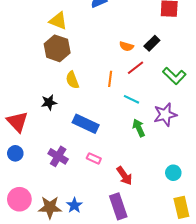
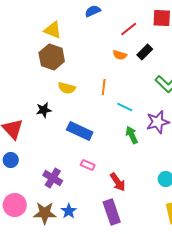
red line: (136, 68) -> (129, 29), moved
yellow semicircle: (72, 80) -> (67, 88), turned -54
purple cross: (58, 156) -> (53, 178), moved

